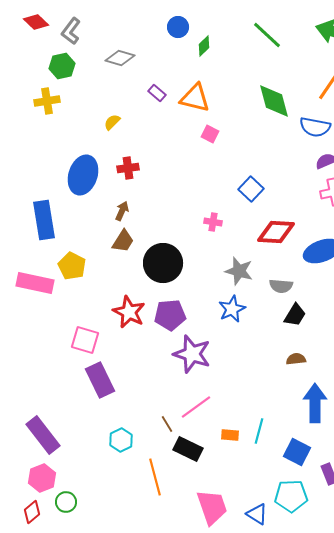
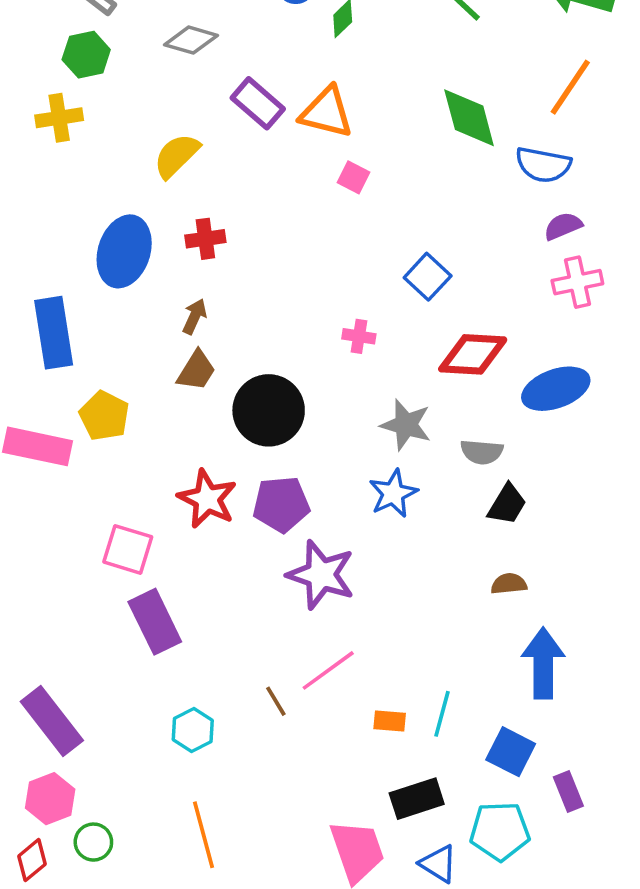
purple rectangle: (157, 93) -> (258, 103), size x1.6
yellow semicircle: (112, 122) -> (177, 156), size x1.6
black rectangle: (188, 449) -> (417, 799), moved, turned -44
orange line: (155, 477) -> (204, 835), moved

